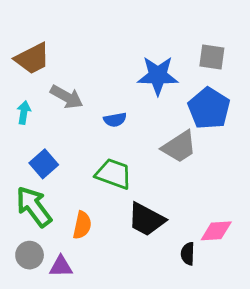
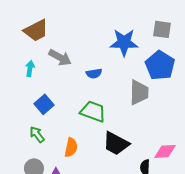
gray trapezoid: (179, 147) -> (139, 92), turned -56
green arrow: (34, 207) -> (37, 134), size x0.6

